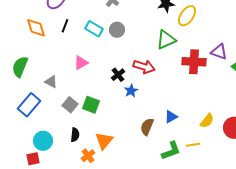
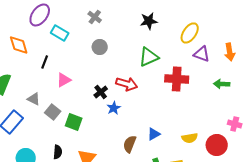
yellow ellipse: (187, 16) -> (190, 33), moved
black line: (65, 26) -> (45, 62), moved
cyan rectangle: (94, 29) -> (60, 33), moved
purple triangle: (219, 52) -> (202, 54), moved
gray square: (70, 105) -> (53, 112), moved
yellow semicircle: (207, 121) -> (190, 138), turned 42

